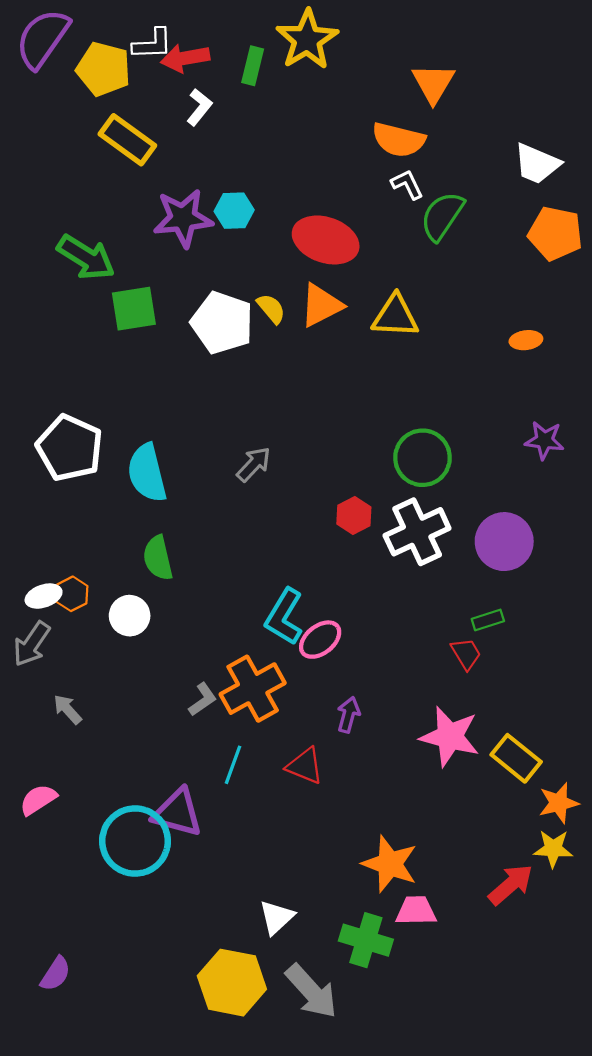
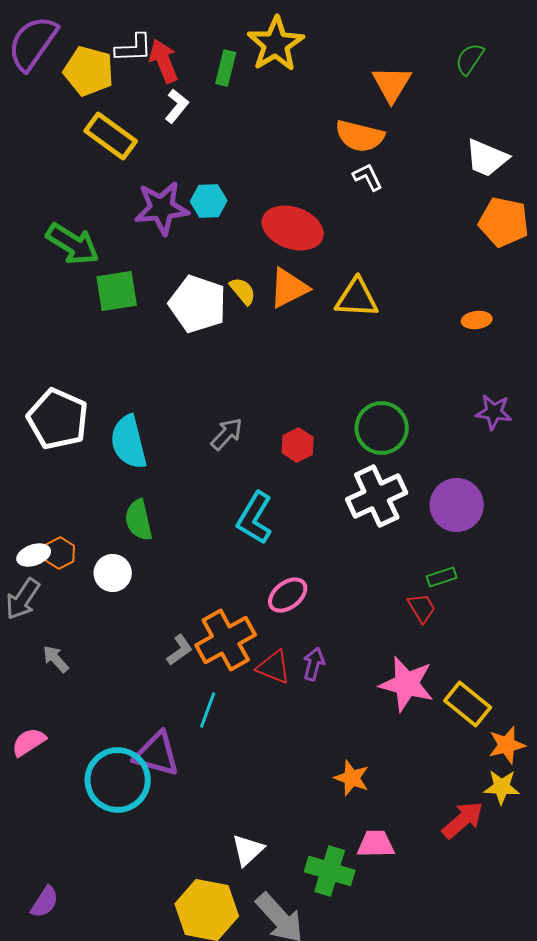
red arrow: (185, 58) -> (164, 61), turned 78
green semicircle: (442, 216) -> (470, 59), moved, size x0.7
red hexagon: (354, 515) -> (298, 445), moved
cyan L-shape: (284, 617) -> (255, 518), moved
red triangle: (305, 766) -> (274, 667), moved
orange star: (390, 864) -> (352, 778), moved, size x0.7

